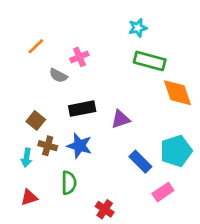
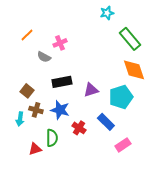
cyan star: (138, 28) -> (107, 13), moved
green rectangle: (150, 61) -> (130, 39), moved, turned 35
cyan pentagon: (176, 151) -> (121, 97), moved
red triangle: (29, 197) -> (35, 149), moved
red cross: (105, 209) -> (79, 128), moved

